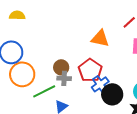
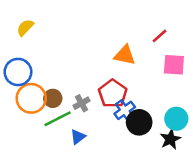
yellow semicircle: (17, 15) -> (25, 28), turned -49
brown circle: (61, 67) -> (53, 98), moved
gray cross: (64, 78) -> (82, 103), turned -32

